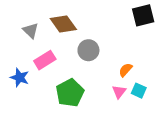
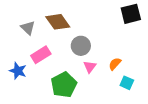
pink triangle: (119, 92) -> (90, 67), moved

